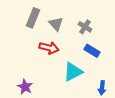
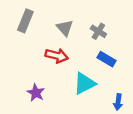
gray rectangle: (33, 18) -> (25, 21), moved
purple star: (25, 87) -> (36, 93), moved

